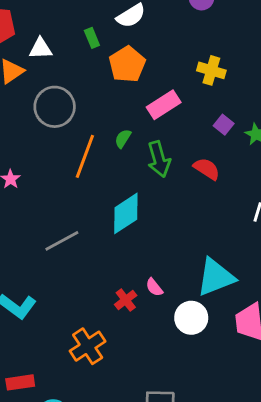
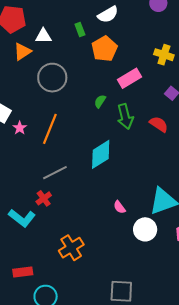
orange line: (85, 156) -> (50, 129), moved
red cross: (126, 300) -> (44, 198), moved

